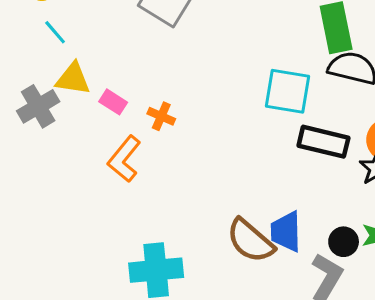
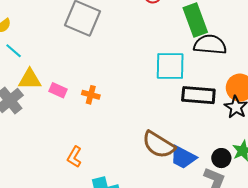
orange L-shape: (124, 159) -> (74, 157), moved, size x0.7
blue trapezoid: (286, 232) -> (183, 157), turned -52
brown semicircle: (250, 241) -> (159, 145), moved

